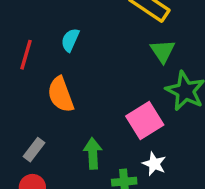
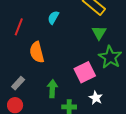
cyan semicircle: (70, 40) -> (53, 18), moved
white star: (154, 164) -> (96, 98), moved

